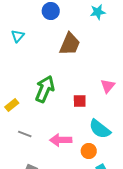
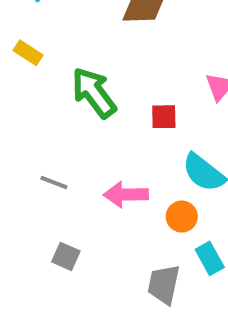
green arrow: (45, 89) -> (94, 93), turned -60
yellow rectangle: (12, 105) -> (28, 53), moved, turned 72

